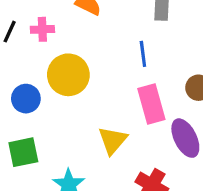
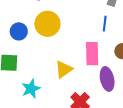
blue line: (143, 54) -> (105, 24), moved

